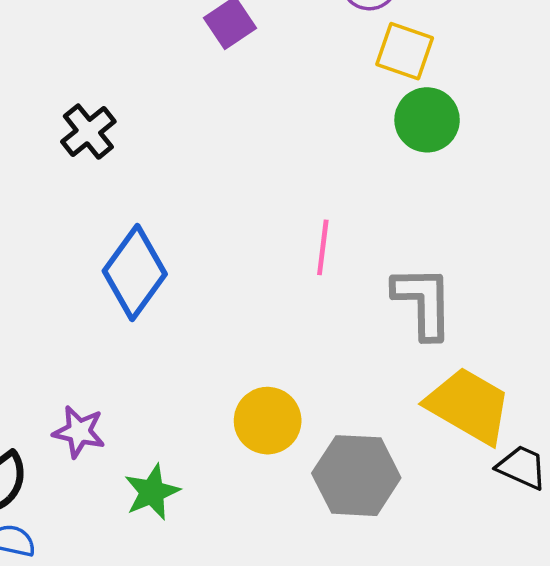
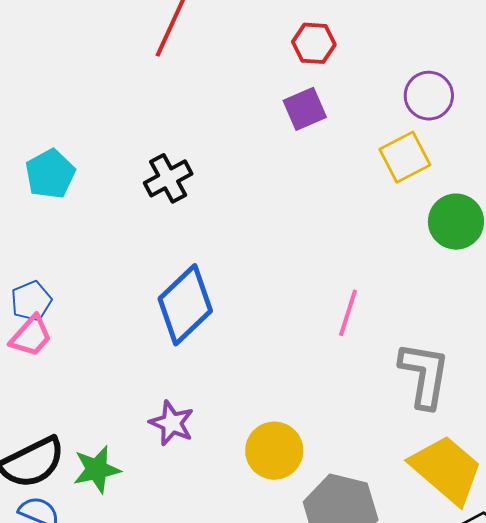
yellow square: (405, 51) -> (405, 157), moved, turned 33
purple star: (79, 432) -> (172, 423), moved
green star: (152, 492) -> (97, 469), moved

